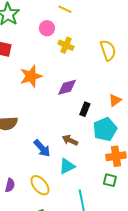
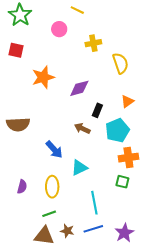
yellow cross: (66, 45) -> (93, 43), moved, turned -35
yellow semicircle: (108, 50) -> (120, 63), moved
brown arrow: (70, 140) -> (82, 128), moved
yellow ellipse: (40, 185) -> (52, 187), turned 40

